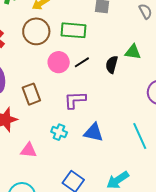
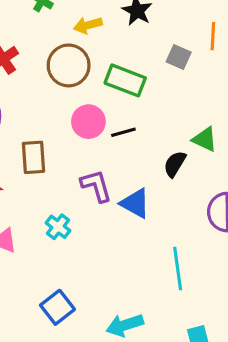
black semicircle: (112, 65) -> (175, 164), moved
purple L-shape: (75, 100) -> (96, 186), turned 60
blue triangle: (94, 132) -> (135, 203), moved

